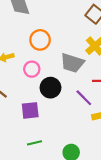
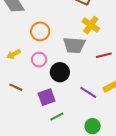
purple line: (84, 98) -> (88, 92), moved
green line: (34, 143) -> (57, 117), moved

